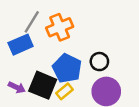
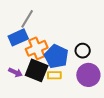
orange cross: (60, 27) -> (37, 48), moved
yellow rectangle: (64, 91) -> (54, 75), turned 40

